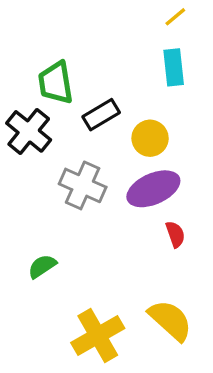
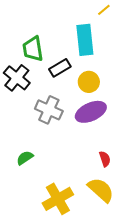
cyan rectangle: (174, 67) -> (85, 40), moved, size x1.4
red semicircle: (175, 234) -> (105, 159), moved

